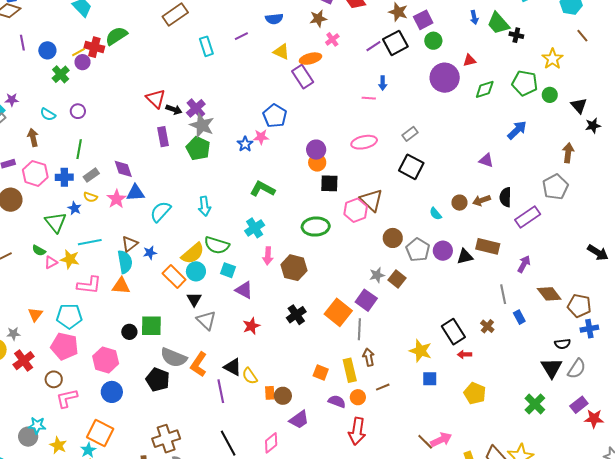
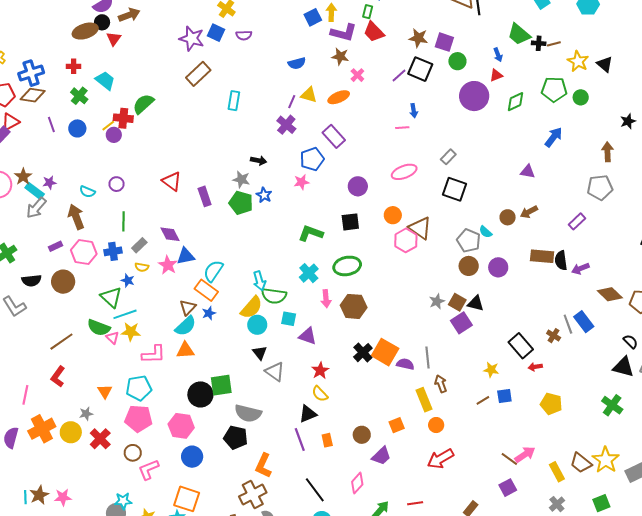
blue arrow: (474, 17) -> (498, 55), moved
brown star: (318, 19) -> (340, 56), turned 30
purple square: (423, 20) -> (444, 42), turned -36
purple line: (241, 36) -> (292, 102), moved, turned -32
brown line: (582, 36) -> (554, 44), moved, turned -56
black square: (395, 43) -> (420, 69), turned -30
cyan rectangle: (206, 46) -> (234, 101), turned 36
green cross: (61, 74) -> (79, 96), moved
purple rectangle: (303, 77) -> (334, 136), moved
red triangle: (156, 99) -> (172, 181), moved
black triangle: (579, 106) -> (605, 64), moved
purple cross: (196, 108) -> (286, 125), moved
black arrow: (174, 110) -> (259, 161), moved
blue pentagon: (275, 116) -> (312, 159), turned 30
gray star: (202, 125) -> (241, 179), size x0.7
brown arrow: (33, 137) -> (76, 217), size x1.4
blue star: (245, 144) -> (264, 195), moved
orange circle: (317, 163) -> (393, 215), moved
black square: (329, 183) -> (350, 222), moved
gray pentagon: (555, 187) -> (600, 187), turned 30
black semicircle: (505, 197) -> (561, 260), moved
cyan arrow: (205, 206) -> (259, 281), moved
purple rectangle: (528, 217) -> (577, 221), size x0.7
green ellipse: (316, 227) -> (347, 266), moved
brown circle: (393, 238) -> (469, 266), moved
cyan line: (90, 242) -> (125, 314), moved
green semicircle: (39, 250) -> (99, 328), size x1.6
gray pentagon: (418, 250) -> (469, 241), moved
black triangle: (465, 256) -> (476, 303), moved, turned 36
pink triangle: (51, 262) -> (112, 338), turned -40
cyan semicircle: (125, 262) -> (186, 326), turned 65
purple arrow: (524, 264) -> (580, 269), turned -132
orange rectangle: (174, 277) -> (206, 290), moved
gray line: (503, 294) -> (568, 324), moved
purple square: (366, 300) -> (461, 323), moved, turned 30
orange square: (338, 312) -> (385, 352), moved
blue rectangle: (519, 317) -> (584, 322), size x1.5
black circle: (129, 332) -> (200, 394), size x1.6
black semicircle: (562, 344) -> (630, 342), turned -119
yellow star: (421, 351) -> (491, 370), size x0.7
orange L-shape: (199, 364) -> (263, 466), moved
black triangle: (233, 367) -> (308, 414), turned -42
black triangle: (552, 368) -> (623, 367), turned -35
orange square: (321, 372) -> (397, 425), moved, turned -35
yellow semicircle: (250, 376) -> (320, 394), moved
brown line: (383, 387) -> (483, 400), moved
orange rectangle: (270, 393) -> (327, 440), moved
purple semicircle: (337, 401) -> (405, 364), moved
red arrow: (357, 431) -> (440, 459), turned 60

